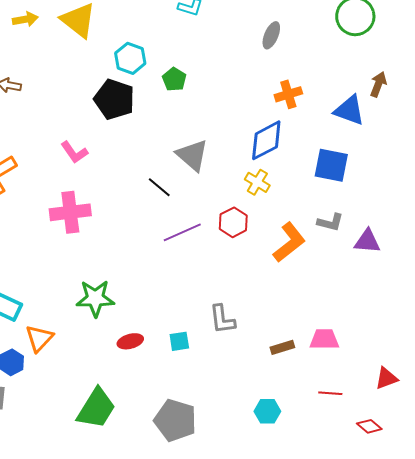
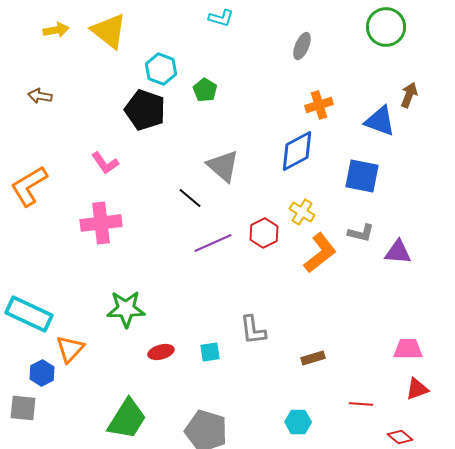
yellow cross: (257, 182) -> (302, 212), moved
pink trapezoid: (324, 339) -> (408, 349), moved

